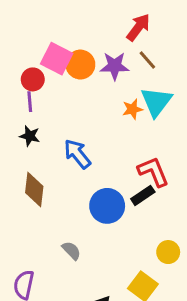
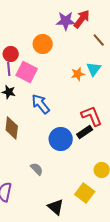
pink square: (57, 59) -> (27, 72), moved
brown line: (147, 60) -> (99, 40), moved
purple star: (115, 66) -> (66, 21), moved
cyan triangle: (156, 102) -> (94, 69), size x0.7

